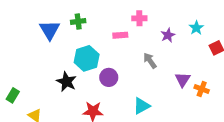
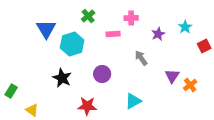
green cross: (78, 21) -> (88, 16), moved, turned -32
cyan hexagon: (87, 58) -> (72, 44), moved
orange cross: (202, 89) -> (190, 85), turned 32

